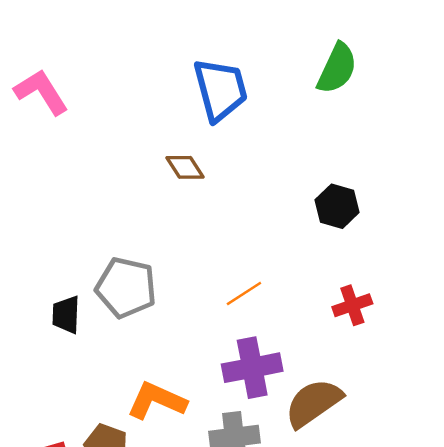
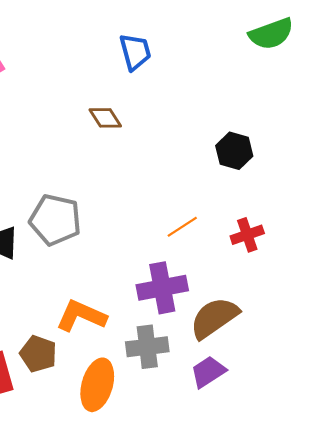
green semicircle: (337, 68) -> (271, 34), moved, turned 45
blue trapezoid: (220, 90) -> (135, 52), size x0.7
orange line: (244, 293) -> (182, 227), moved

